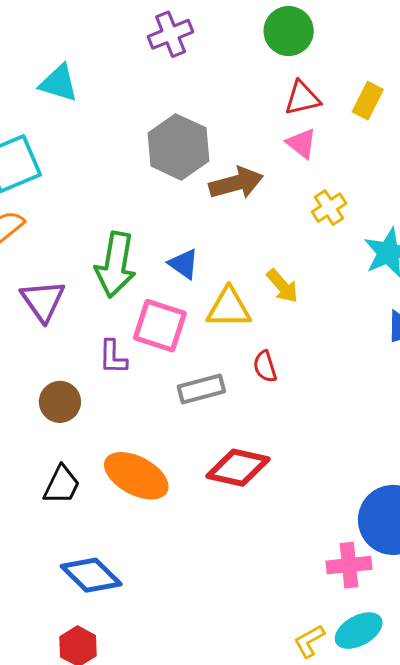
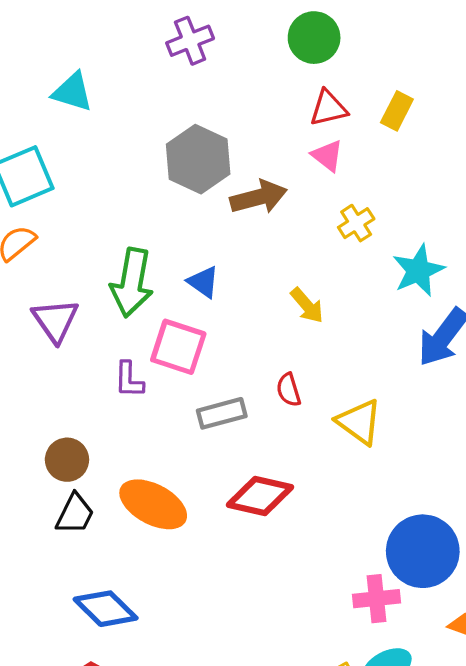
yellow triangle: (229, 308) -> (359, 422), moved, turned 36
brown circle: (60, 402) -> (67, 460), moved

